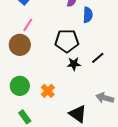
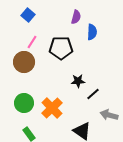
black pentagon: (67, 41) -> (61, 48), moved
black line: (98, 58) -> (93, 94), moved
orange cross: (48, 91) -> (52, 108), size x1.5

